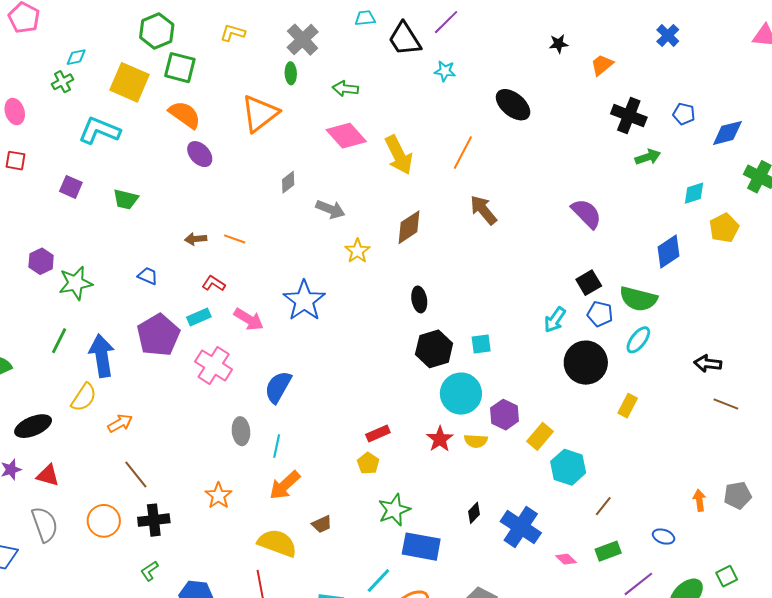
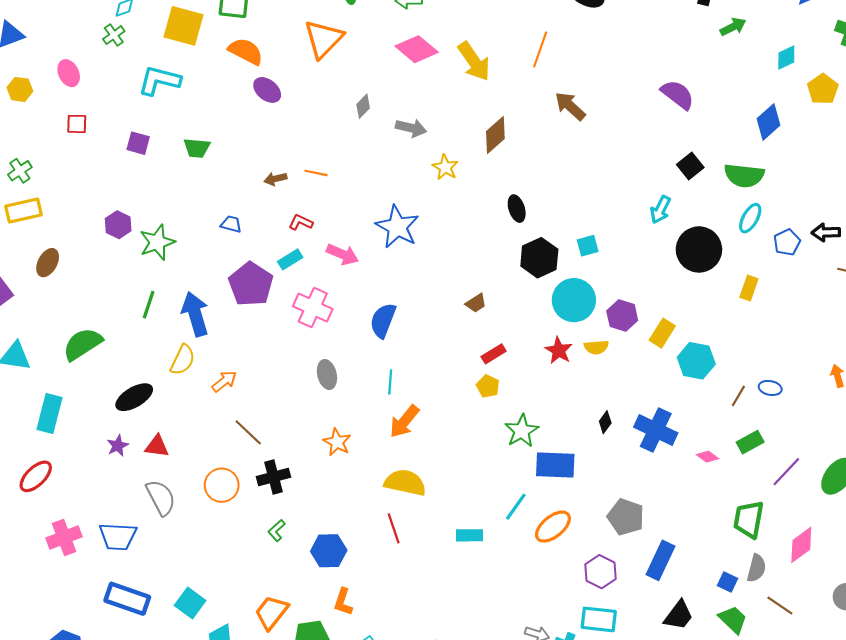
blue pentagon: (600, 314) -> (787, 242), moved, turned -30
gray ellipse: (241, 431) -> (327, 375), moved
brown trapezoid: (322, 524) -> (476, 303), moved
blue ellipse: (664, 537) -> (770, 388), moved

